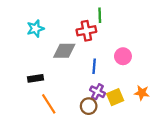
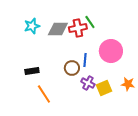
green line: (100, 15) -> (90, 22), moved, turned -32
gray diamond: (64, 51) -> (58, 29), moved
pink circle: (123, 56) -> (111, 51), size x1.5
brown circle: (89, 106) -> (72, 68), moved

